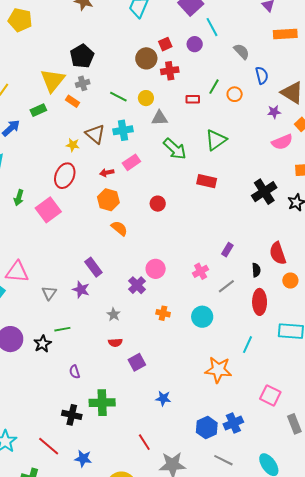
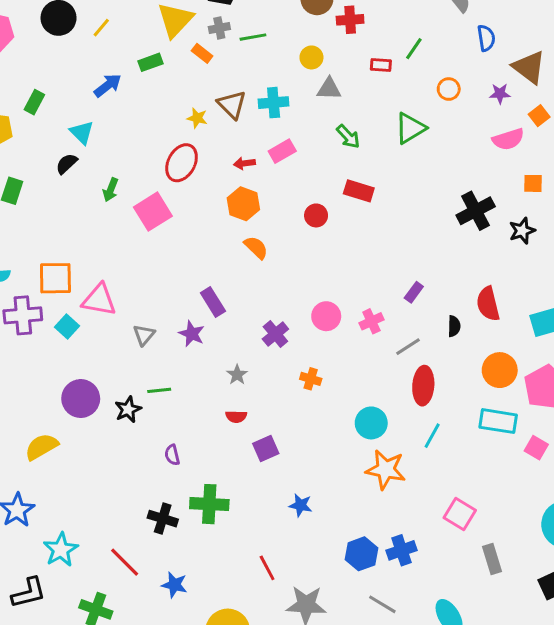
orange circle: (235, 94) -> (449, 89), moved
green line: (118, 97) -> (253, 37), moved, turned -42
green arrow: (175, 149) -> (348, 137), size x0.7
red rectangle: (207, 181) -> (359, 191), moved
pink circle: (156, 269) -> (326, 316), moved
orange circle: (290, 281) -> (500, 370), moved, size x1.5
red ellipse: (260, 302) -> (423, 386), moved
cyan circle: (202, 317) -> (371, 423), moved

